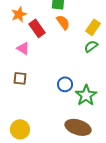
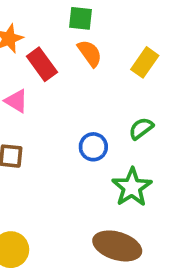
green semicircle: (91, 46) -> (141, 128), moved
blue circle: (65, 84) -> (93, 147), moved

